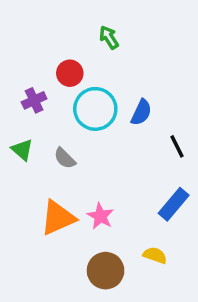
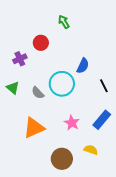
cyan circle: (95, 109) -> (62, 84), moved
pink star: (100, 216) -> (72, 123), moved

